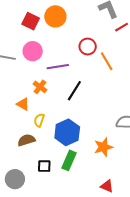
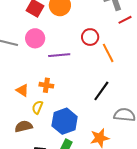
orange cross: (40, 87) -> (46, 85), moved, turned -32
black line: (74, 91) -> (101, 91), moved

